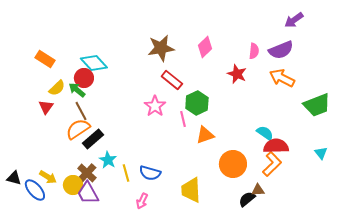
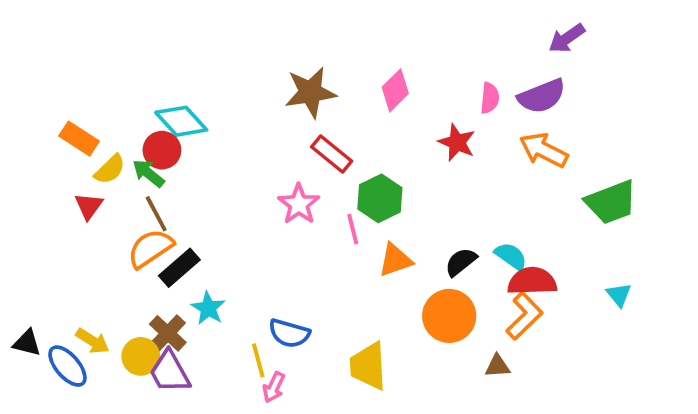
orange rectangle: (45, 59) -> (79, 139), moved
yellow line: (126, 173) -> (258, 360), moved
black semicircle: (247, 199) -> (461, 262), moved

